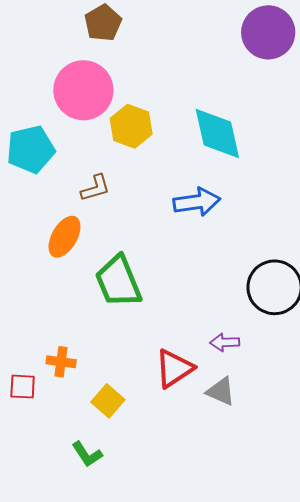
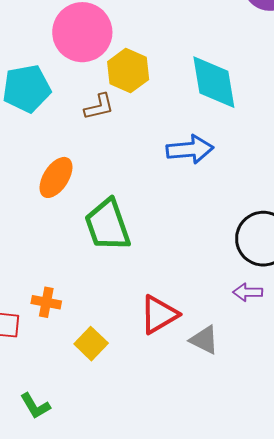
brown L-shape: (95, 188) -> (99, 107), moved
purple arrow: (225, 342) -> (248, 292), moved
green L-shape: (87, 454) -> (35, 406), moved

